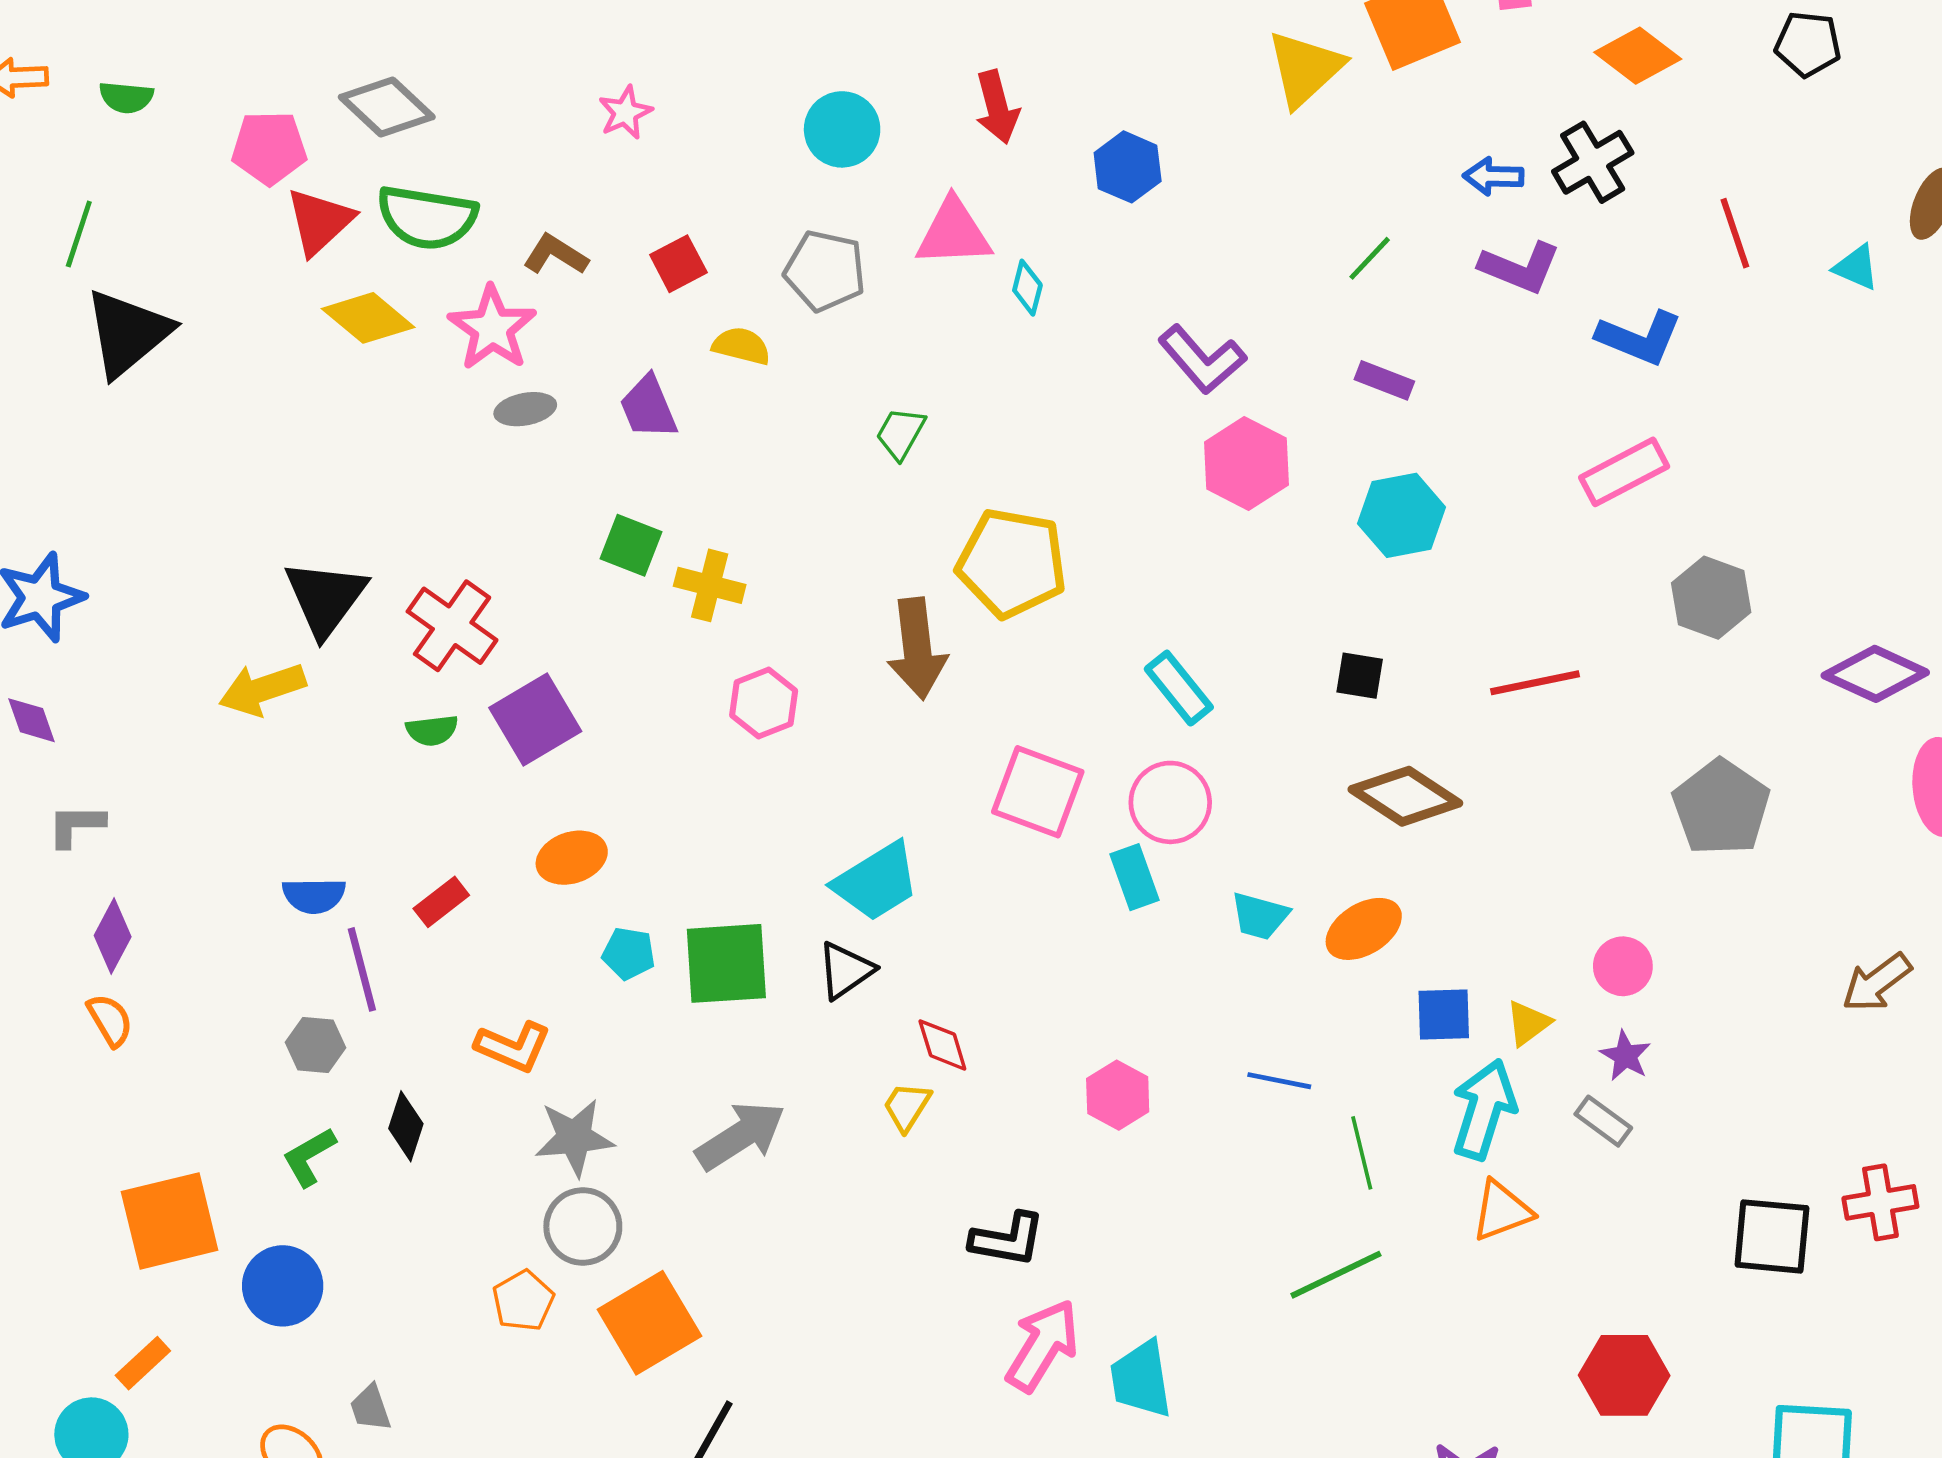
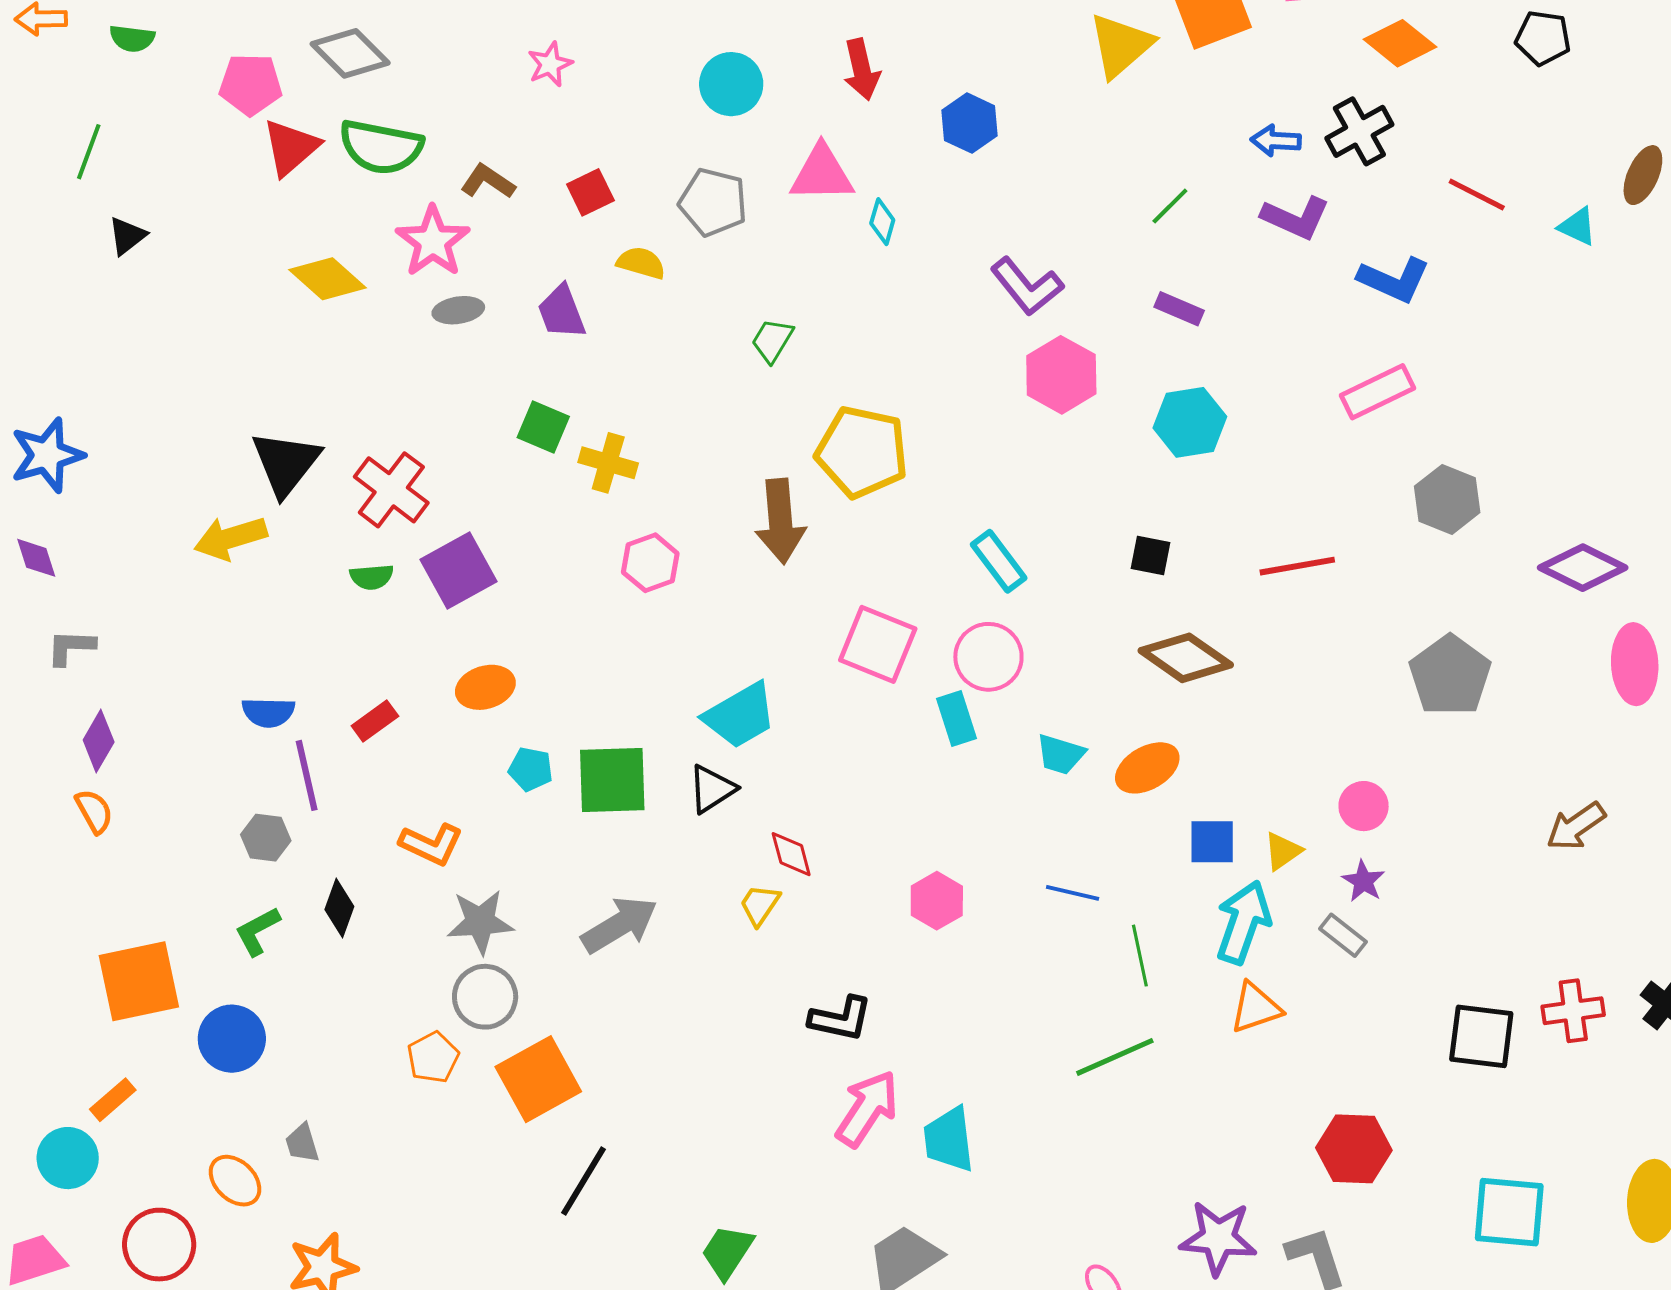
red line: (1735, 233) -> (1477, 195), turned -46
yellow diamond: (368, 318) -> (328, 279), moved
black triangle: (128, 333) -> (127, 236), size x0.5

